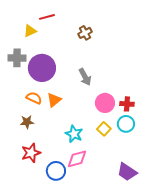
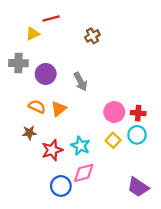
purple circle: (42, 68) -> (46, 74), size x0.7
gray arrow: (85, 77) -> (80, 82), moved
red star: (31, 153) -> (52, 150), moved

